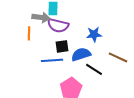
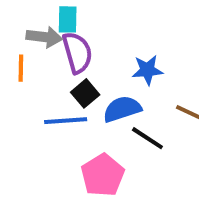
purple semicircle: (58, 25) -> (77, 53), turned -120
black square: (62, 46) -> (85, 93), turned -32

